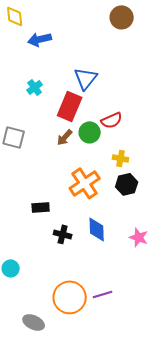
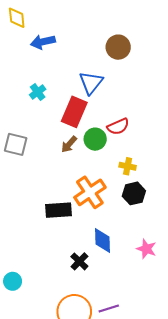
brown circle: (122, 17) -> (118, 47), moved
black rectangle: (41, 207) -> (59, 210), moved, size x1.4
black cross: (63, 234) -> (79, 261), moved, turned 30

